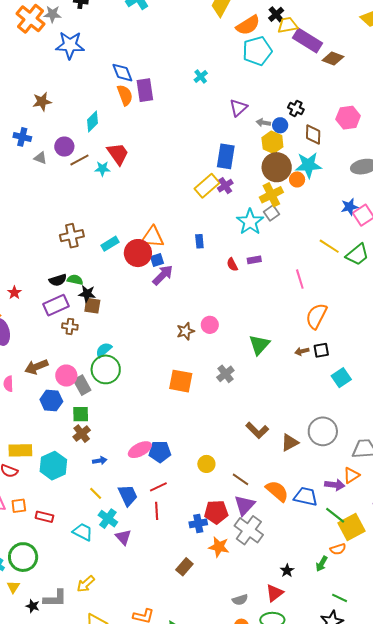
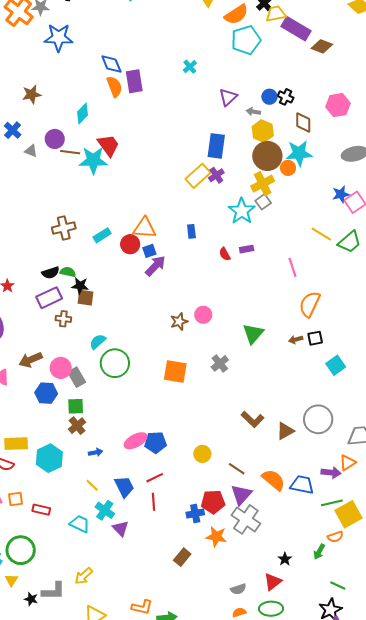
blue circle: (280, 125) -> (269, 97), moved
blue cross: (22, 137) -> (13, 130), turned 30
brown line: (79, 160) -> (70, 152), turned 36
cyan star: (102, 169) -> (93, 160), size x1.8
red circle: (138, 253) -> (130, 244), size x0.7
green circle: (106, 369) -> (115, 363), moved
green line: (335, 515) -> (332, 503), turned -50

